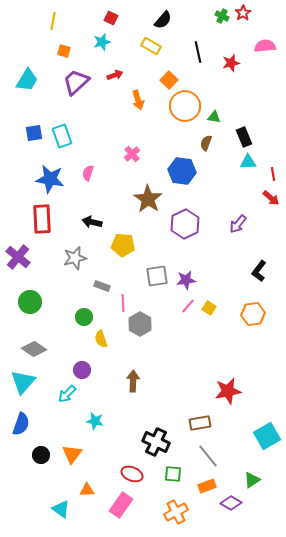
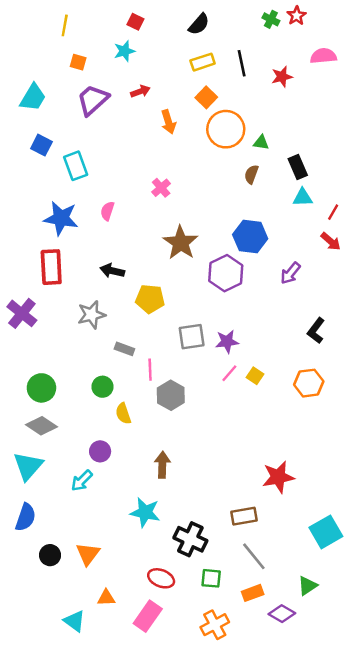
yellow rectangle: (151, 46) -> (203, 62), moved, turned -48
blue square: (34, 133) -> (41, 145), moved, turned 36
blue hexagon: (182, 171) -> (250, 237), moved
red line: (273, 174) -> (333, 212), turned 40
green circle: (30, 302) -> (41, 388), moved
cyan star: (95, 421) -> (145, 512), moved, size x1.4

